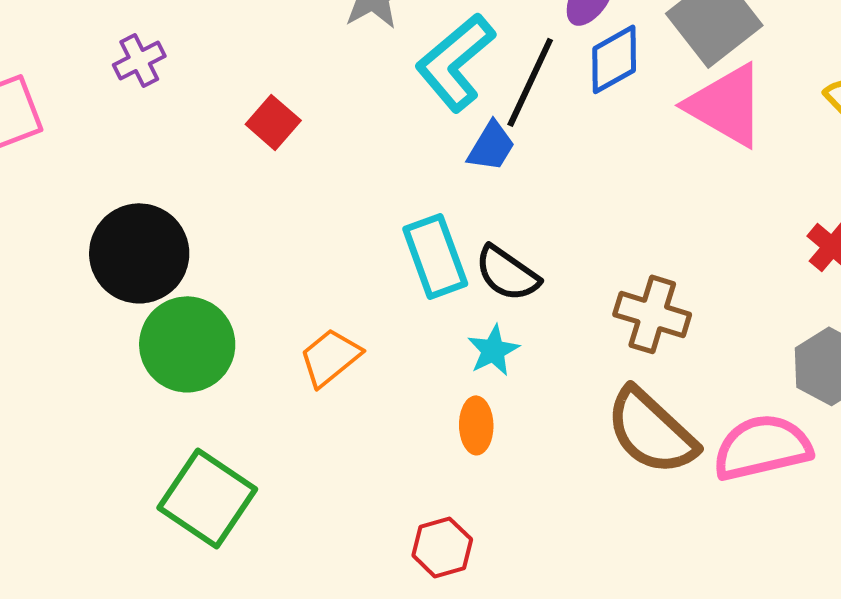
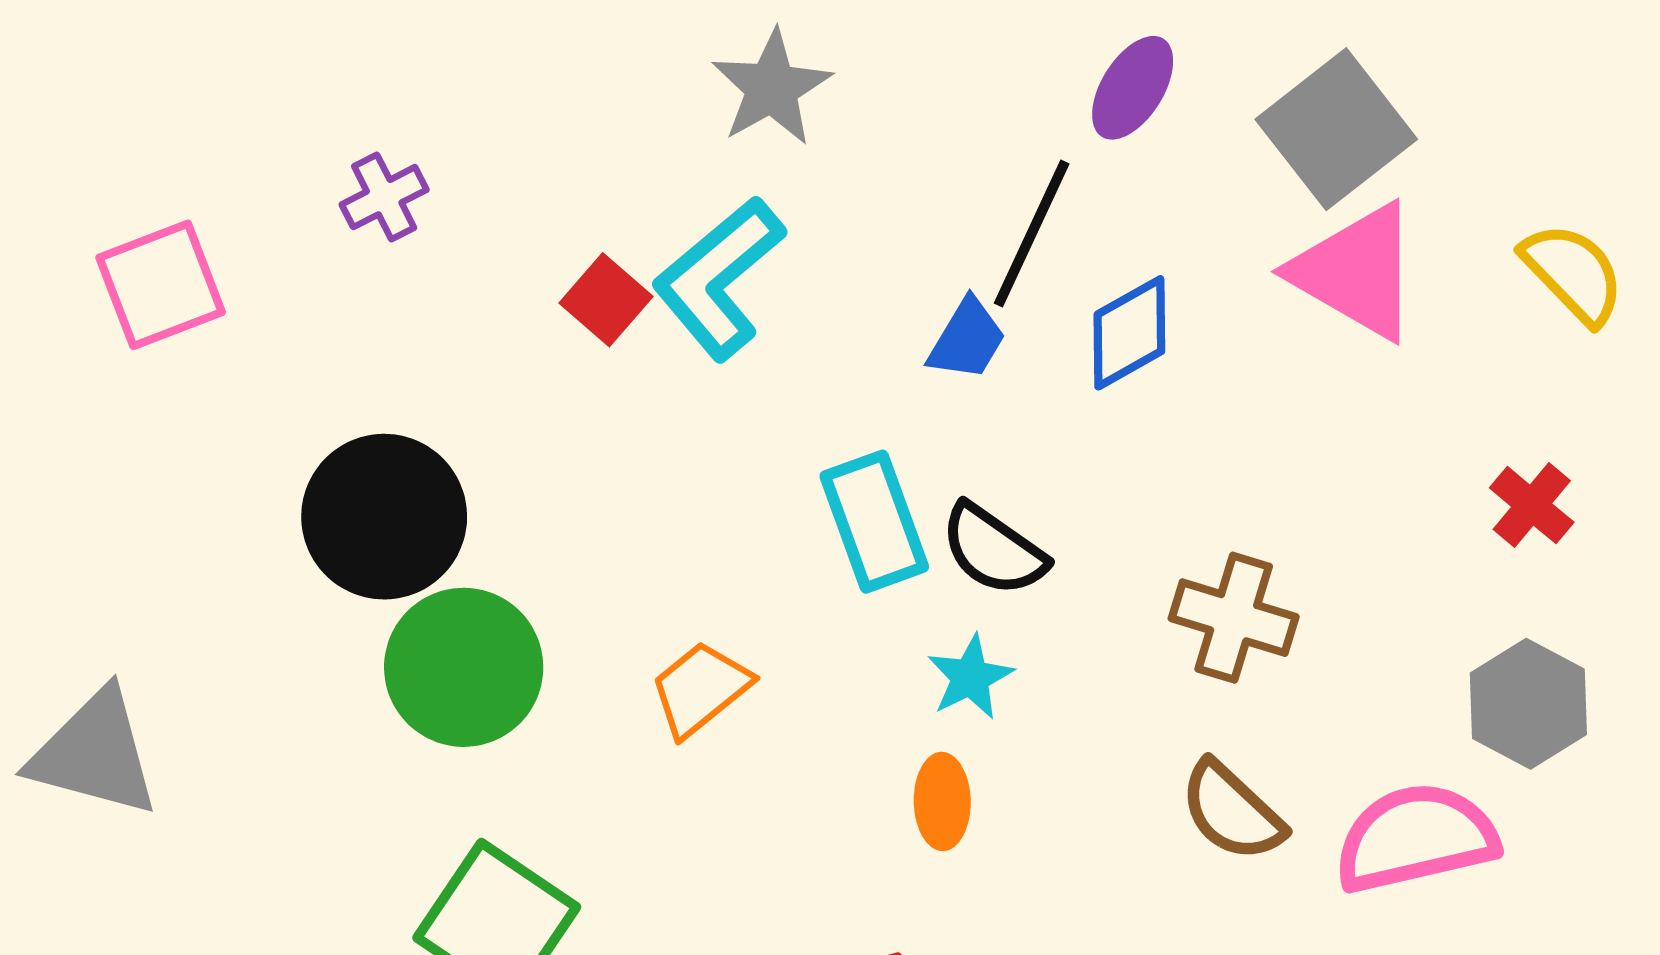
blue diamond: (614, 59) -> (1129, 333), moved
cyan L-shape: (455, 62) -> (719, 278), moved
brown semicircle: (651, 431) -> (1232, 811), size x0.7

